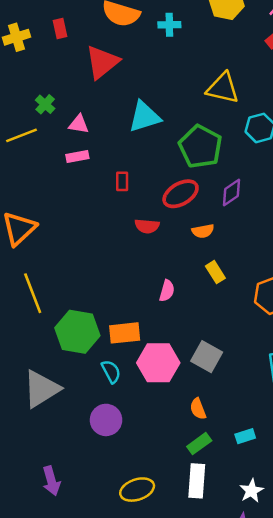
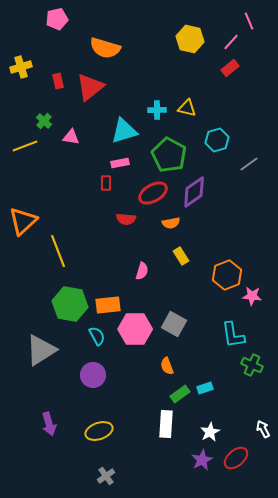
cyan cross: (169, 25) -> (157, 110), moved
red rectangle: (60, 29) -> (58, 81), moved
yellow triangle: (223, 88) -> (187, 108), size x0.7
pink rectangle: (77, 157) -> (120, 163), moved
purple diamond: (232, 193) -> (194, 192), size x1.4
yellow line: (33, 293) -> (58, 251), moved
green rectangle: (199, 444) -> (180, 394), moved
yellow ellipse: (137, 490) -> (99, 431), moved

